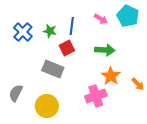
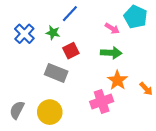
pink arrow: (101, 19) -> (112, 28), moved
blue line: (72, 26) -> (70, 14), moved, turned 36
gray semicircle: (16, 93) -> (17, 110), moved

